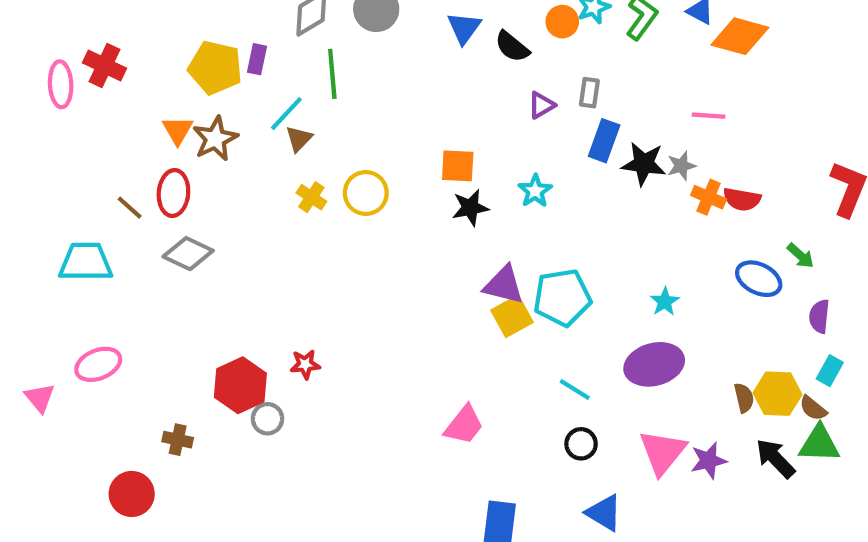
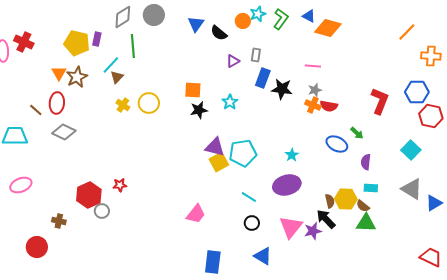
gray star: (681, 166) -> (315, 90), moved
cyan rectangle: (830, 371) -> (371, 188), turned 64
black arrow: (775, 458) -> (326, 219), moved

